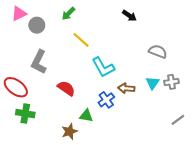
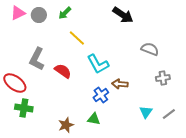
black arrow: (129, 16) -> (123, 15), size x1.5
gray circle: (37, 25) -> (39, 15), moved
cyan triangle: (153, 83) -> (146, 112), moved
red semicircle: (66, 88) -> (63, 71), moved
green triangle: (86, 116) -> (94, 119), moved

